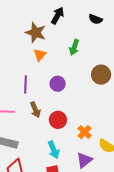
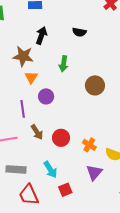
purple circle: (58, 84) -> (46, 96), moved
cyan arrow: (54, 150) -> (50, 170), moved

